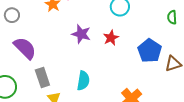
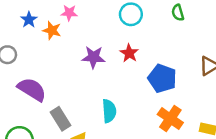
green semicircle: (172, 17) -> (178, 13), moved
blue pentagon: (150, 51) -> (162, 78), moved

